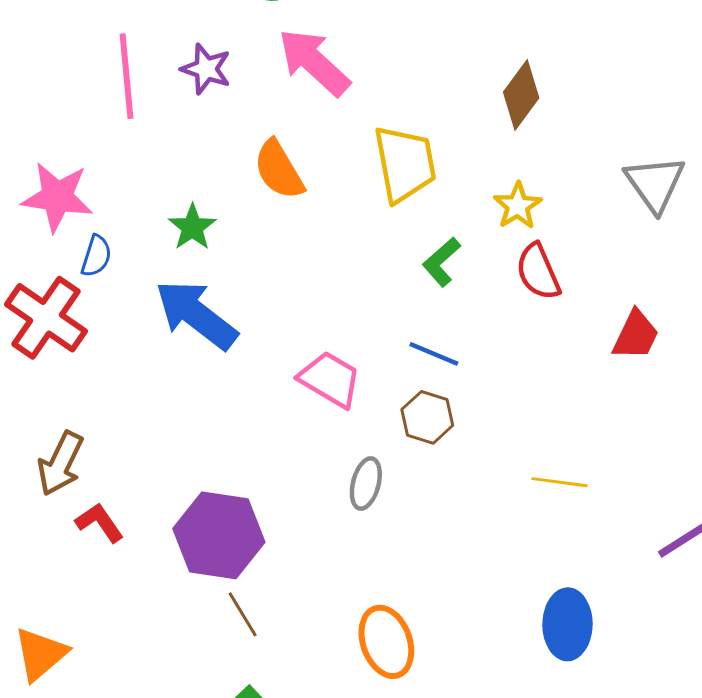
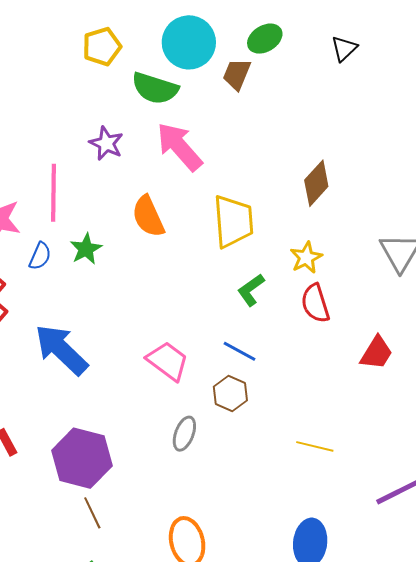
pink line: (127, 76) -> (53, 193), moved
blue semicircle: (96, 256) -> (40, 256), moved
blue arrow: (196, 315) -> (61, 350), moved

